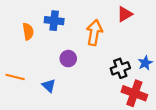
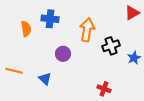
red triangle: (125, 14) -> (132, 13), moved
black cross: (120, 68) -> (111, 46), moved
red cross: (134, 93) -> (104, 89), moved, size x0.6

